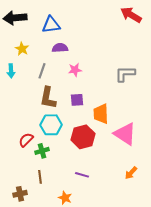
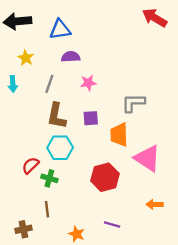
gray L-shape: (125, 74) -> (133, 103), moved
red hexagon: (83, 137) -> (105, 177), moved
green cross: (42, 151) -> (49, 178), turned 32
orange arrow: (131, 173) -> (155, 204), turned 48
purple line: (82, 175) -> (112, 225), moved

